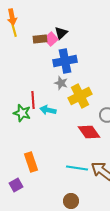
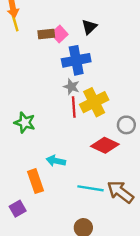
black triangle: (61, 33) -> (89, 27), moved
red line: (33, 100) -> (74, 107), moved
cyan arrow: (48, 110) -> (56, 161), moved
red diamond: (89, 132) -> (105, 145), turned -30

